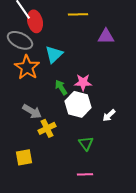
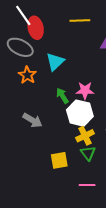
orange star: (27, 67) -> (27, 75), size x0.7
yellow cross: (47, 128) -> (85, 136), moved
yellow square: (24, 157) -> (59, 160), moved

